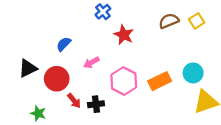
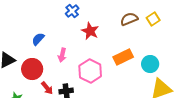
pink arrow: (91, 63) -> (62, 55), turned -48
orange rectangle: (160, 81) -> (123, 57), moved

